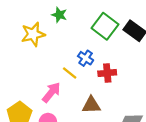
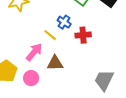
brown triangle: (91, 105) -> (55, 63), moved

